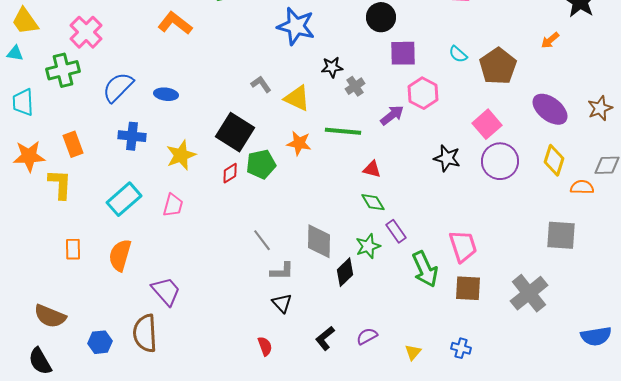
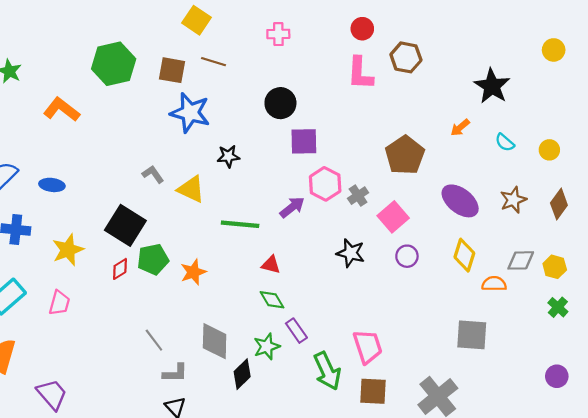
cyan semicircle: (458, 54) -> (505, 142), moved
gray cross: (355, 86) -> (358, 196), moved
orange star: (299, 143) -> (193, 272), moved, turned -30
purple circle: (500, 161) -> (407, 256), size x0.6

